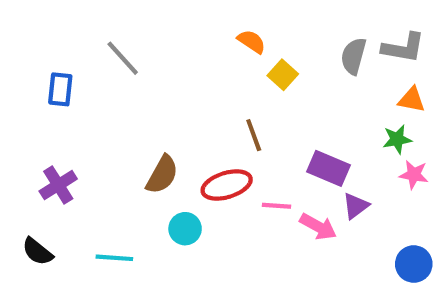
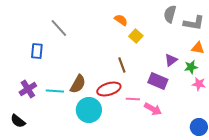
gray semicircle: (353, 56) -> (170, 14), moved
blue rectangle: (60, 89) -> (37, 51), moved
purple triangle: (356, 206) -> (171, 60), moved
cyan circle: (185, 229) -> (89, 110), size x1.6
cyan line: (114, 258) -> (55, 91), moved

